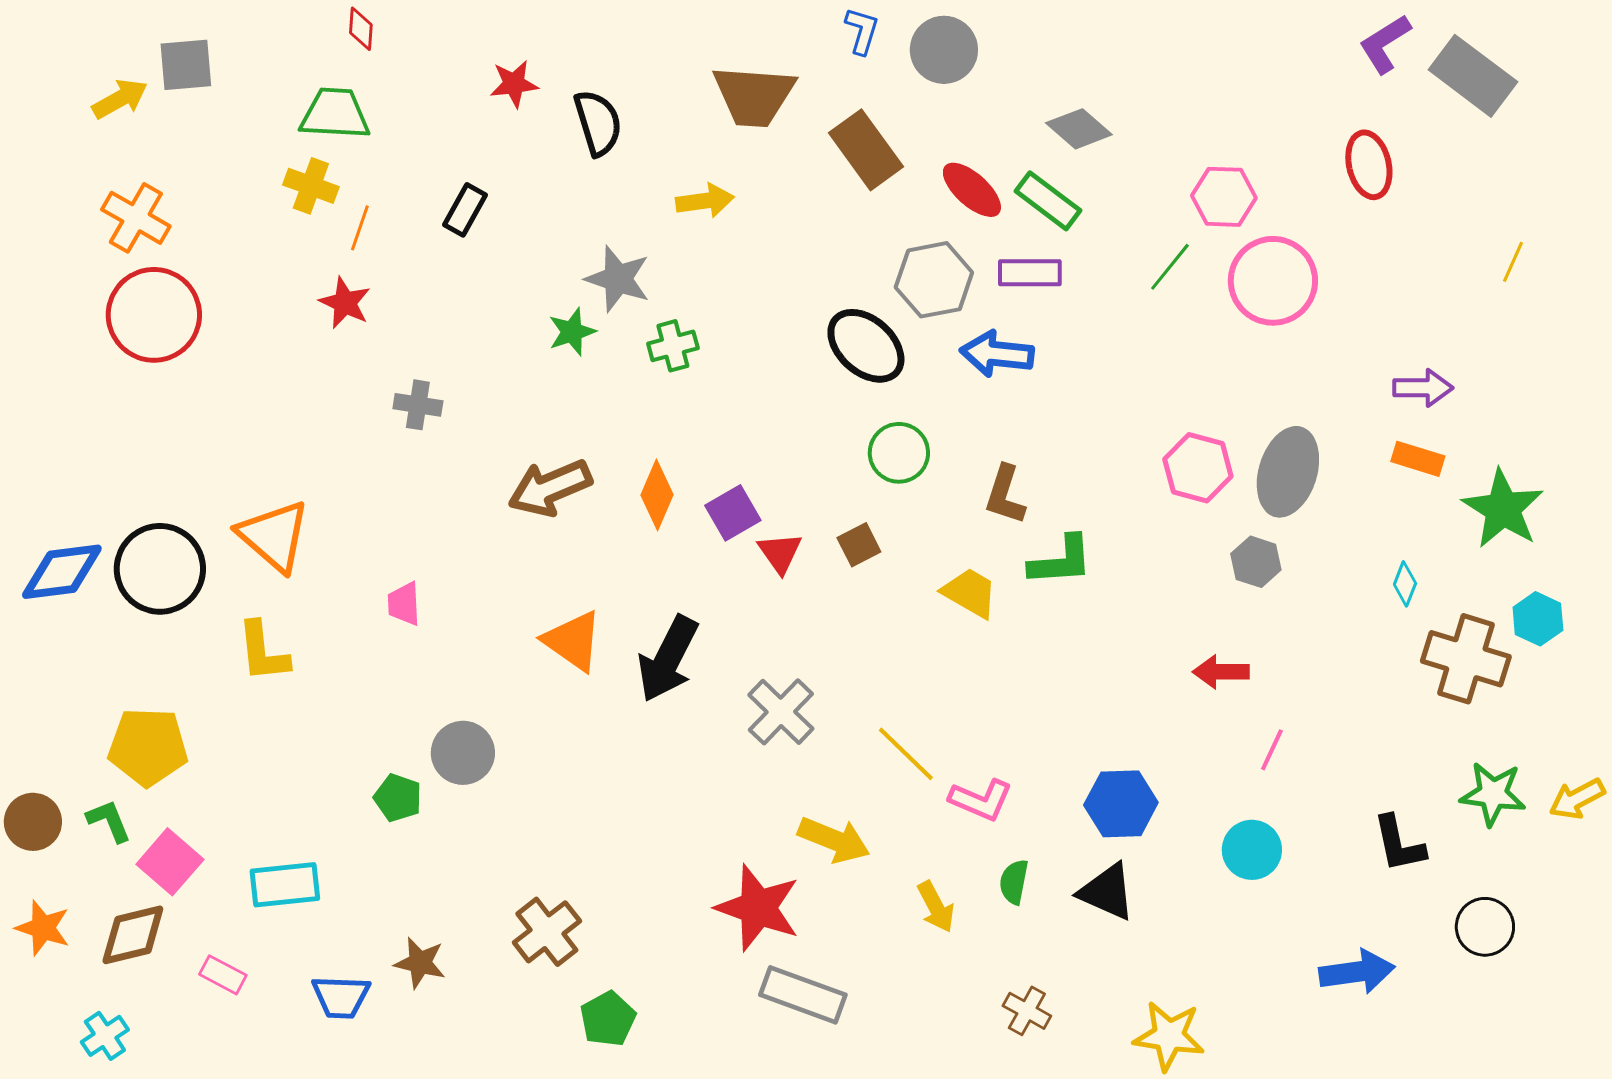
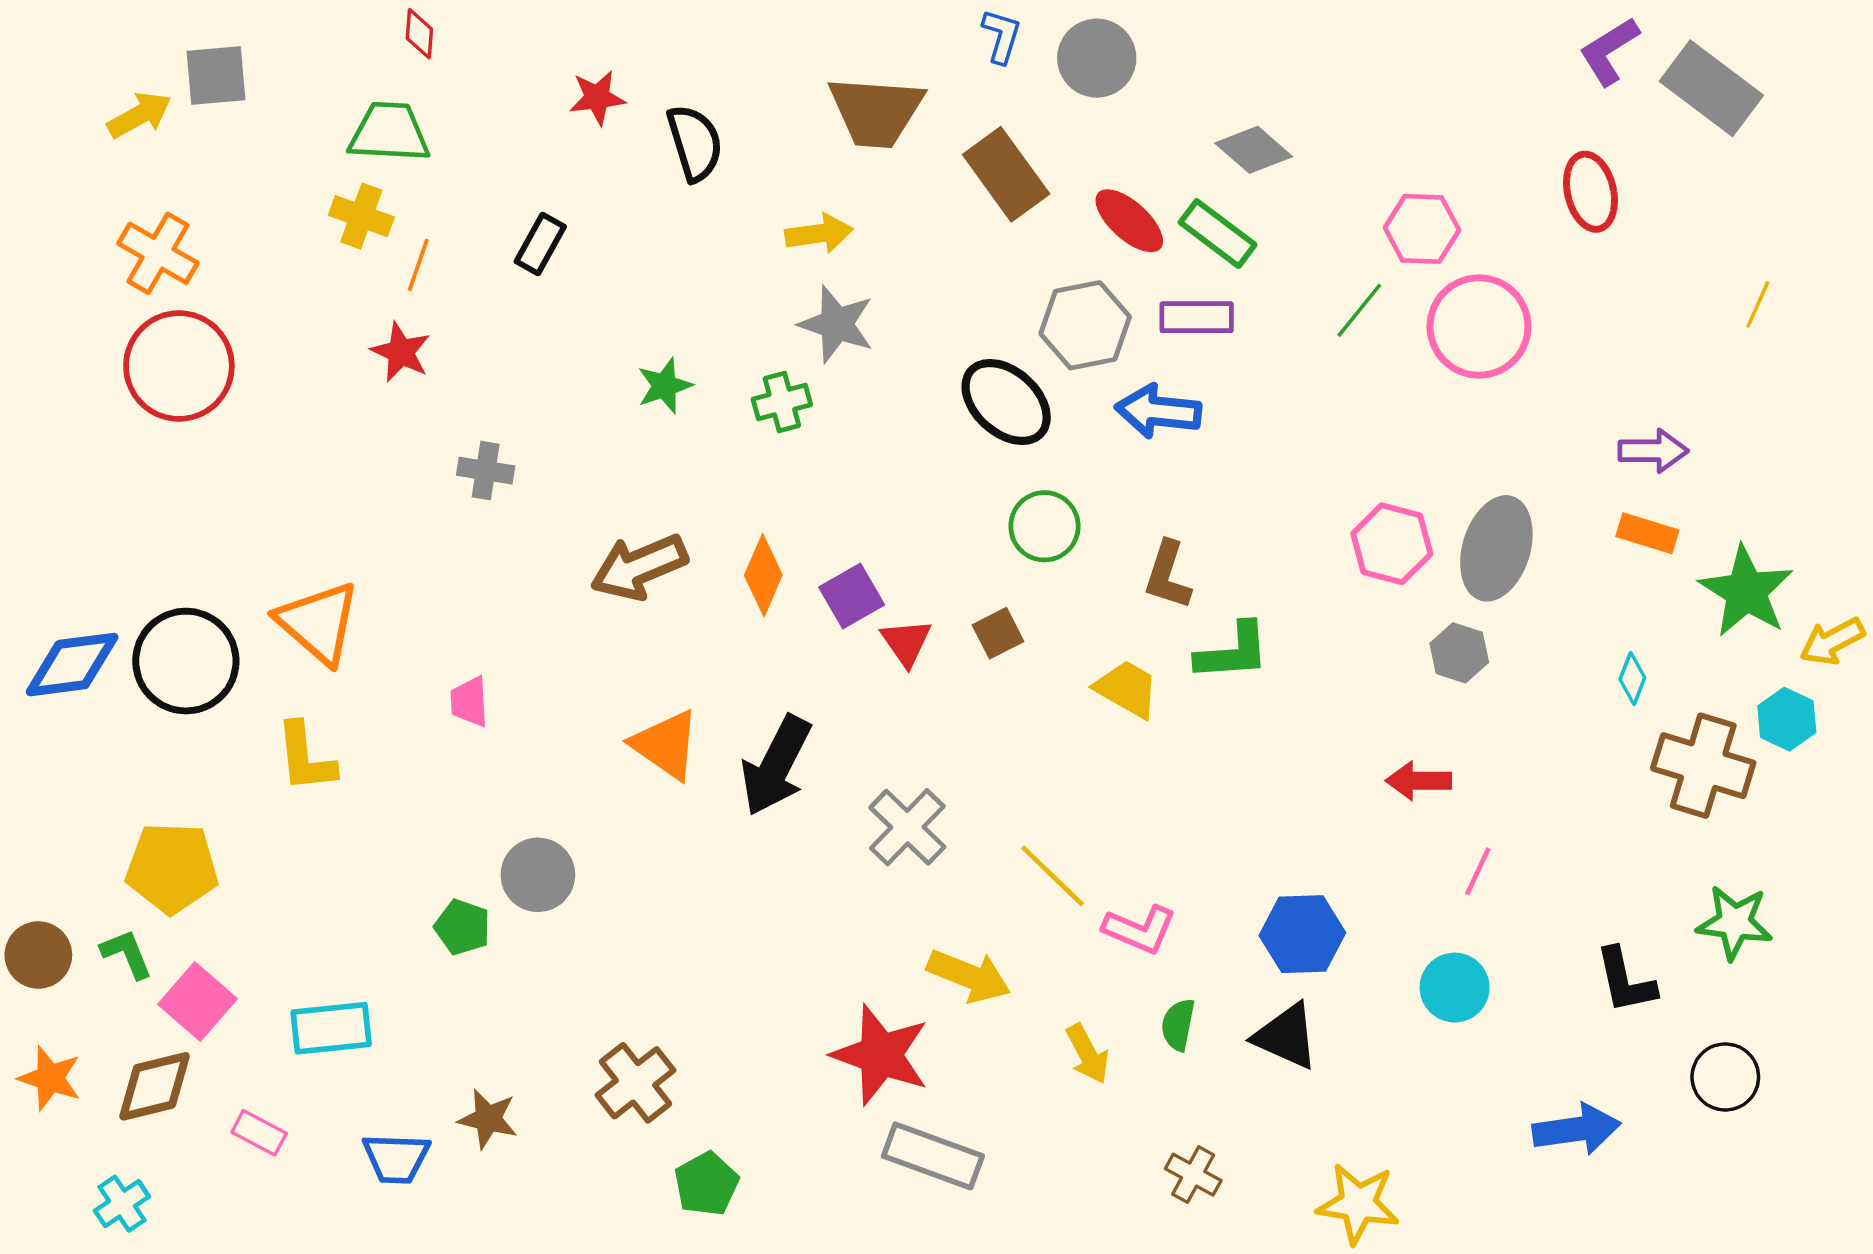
gray star: (618, 279) -> (836, 324), moved
yellow arrow: (1577, 799) -> (1832, 641), moved

